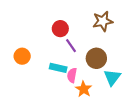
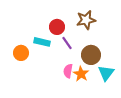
brown star: (103, 21) -> (86, 20), moved
cyan rectangle: (58, 68) -> (42, 42), moved
orange star: (84, 89) -> (81, 74), moved

